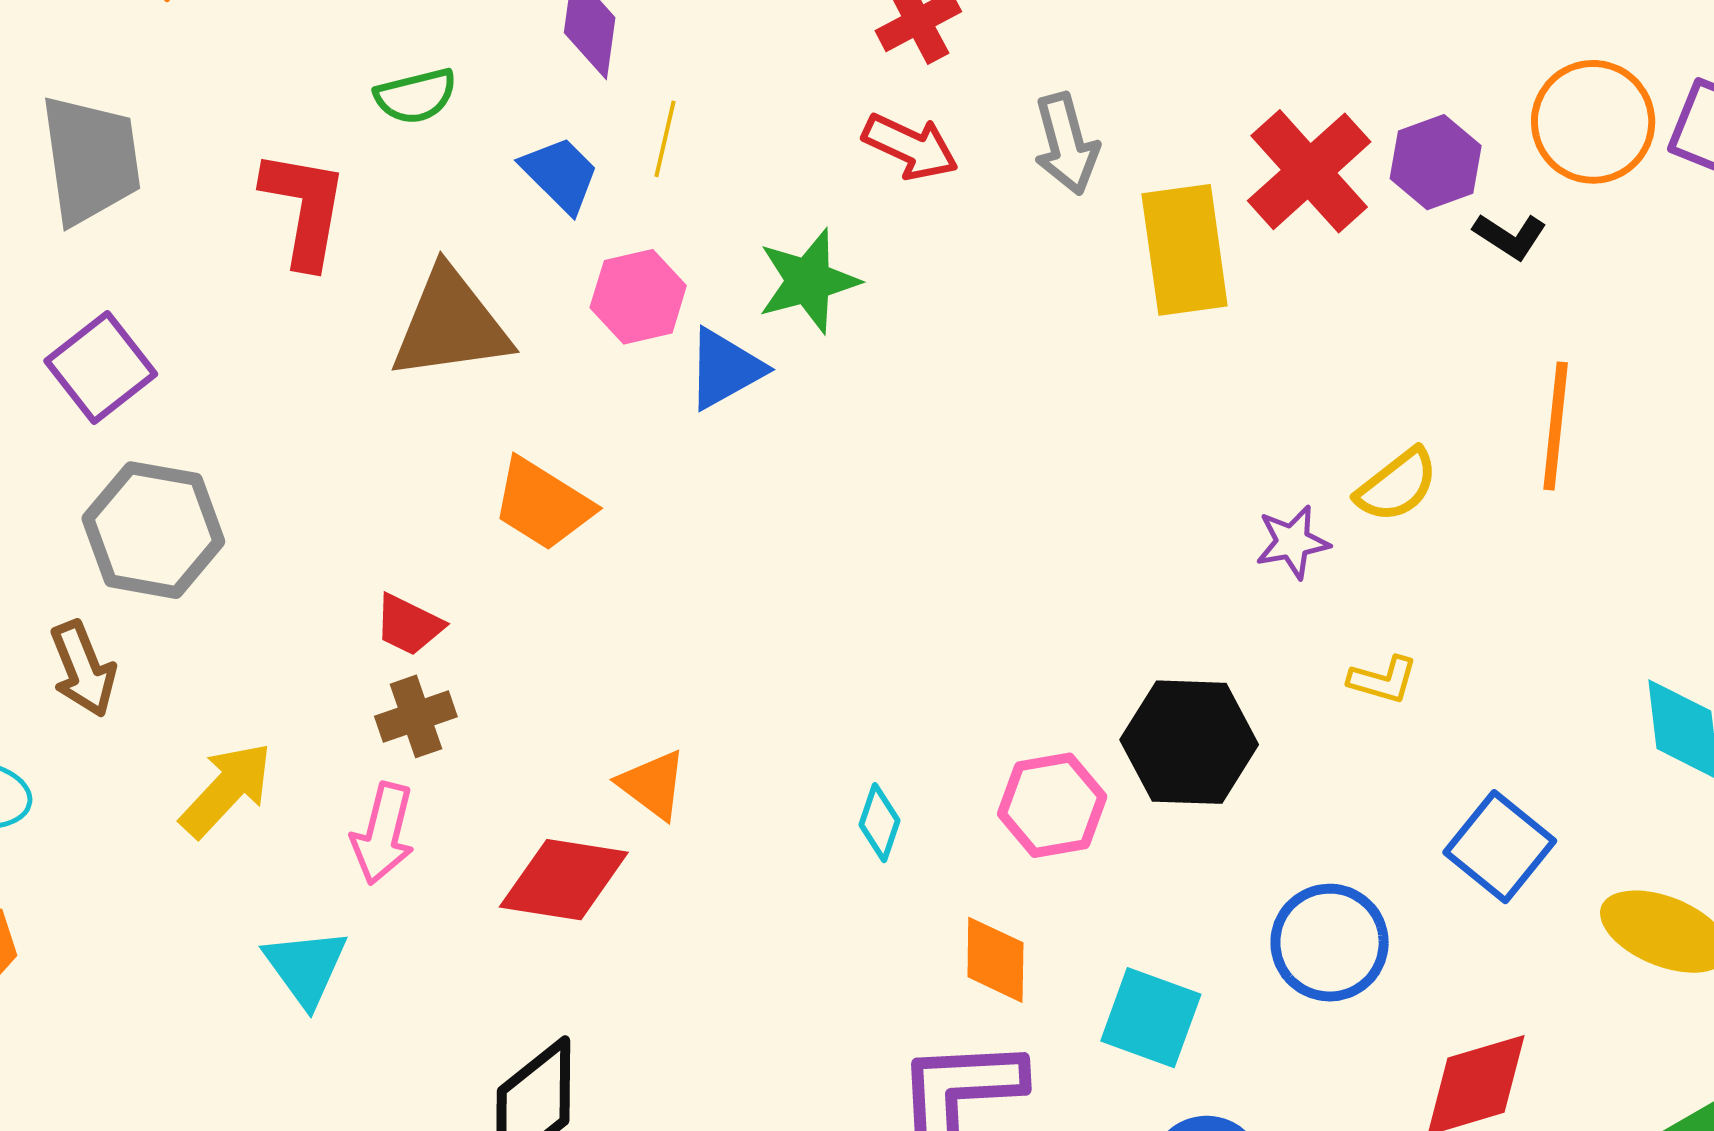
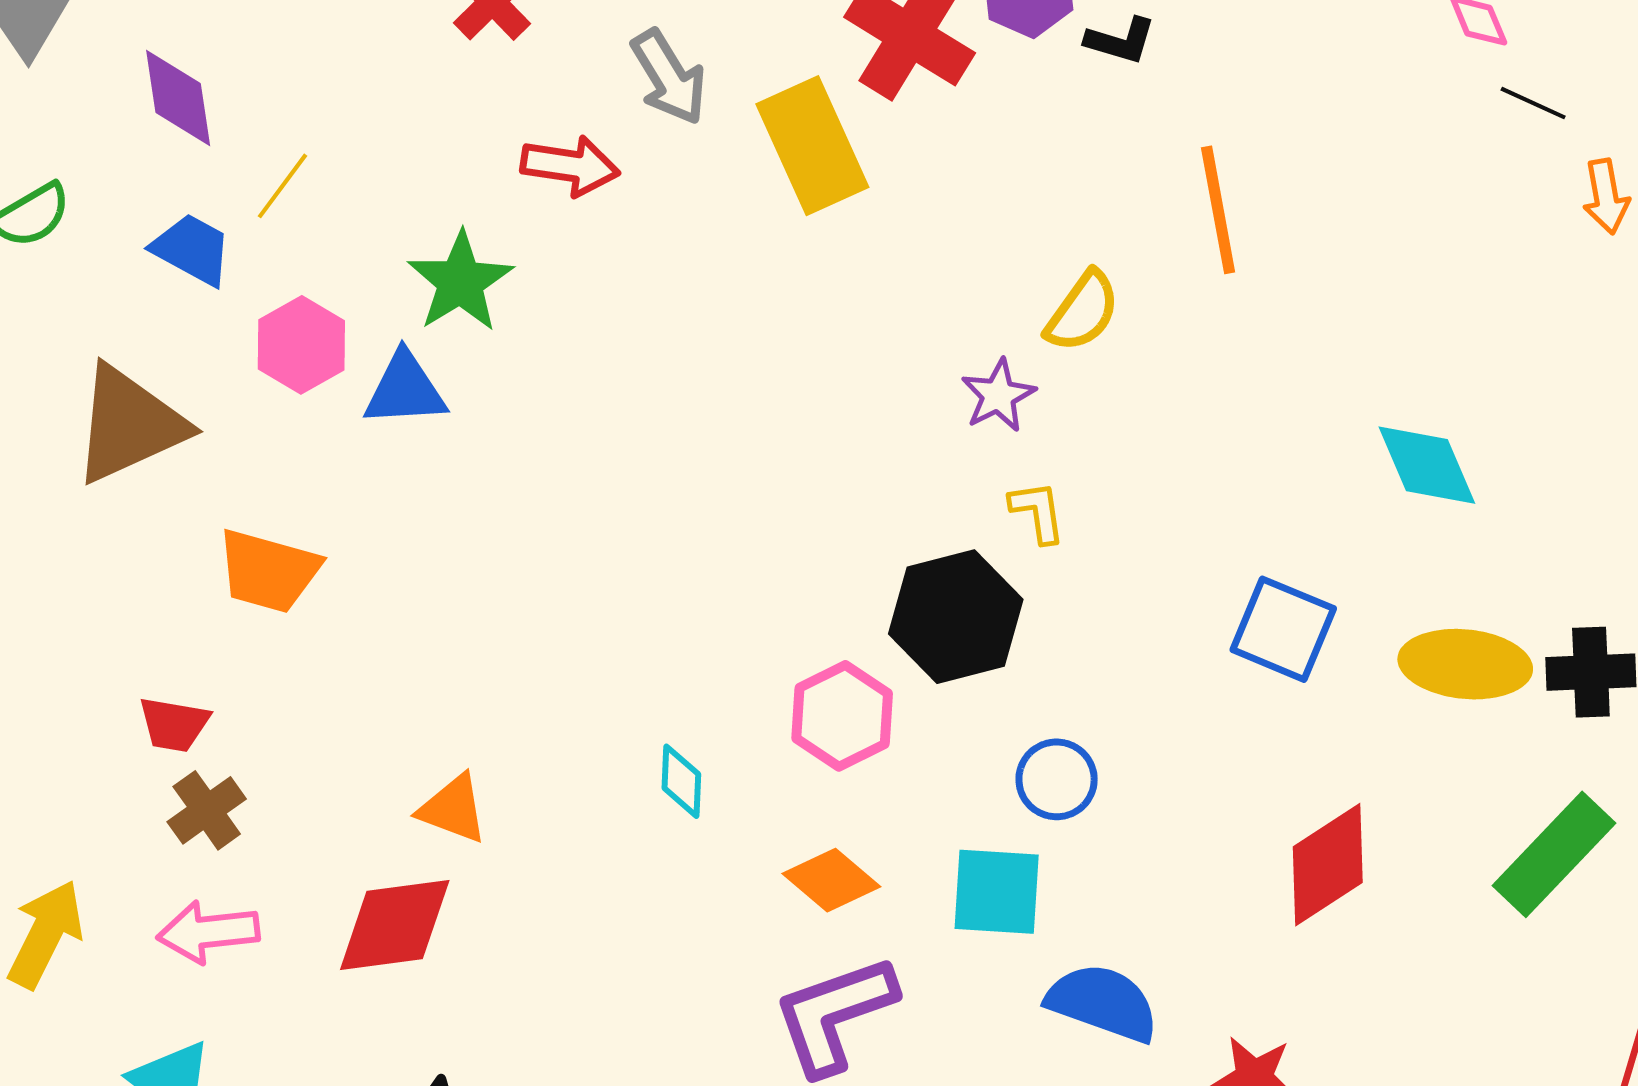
yellow line: (665, 139) -> (283, 186), turned 40
red arrow: (910, 147) -> (570, 166), moved
blue triangle: (725, 369) -> (405, 390), turned 42
yellow L-shape: (1383, 680) -> (1038, 512), moved, turned -98
pink arrow: (383, 834) -> (208, 932), turned 86
blue circle: (1330, 943) -> (1057, 779), moved, size x0.7
orange diamond: (995, 960) -> (831, 880), turned -34

